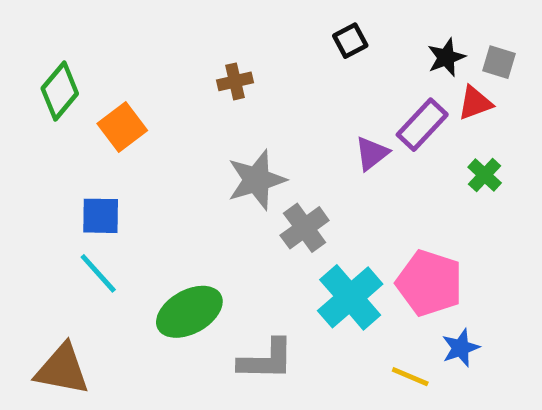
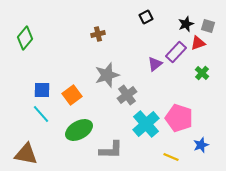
orange square: (122, 127) -> (72, 95), moved
blue star: (461, 348) -> (201, 145), moved

